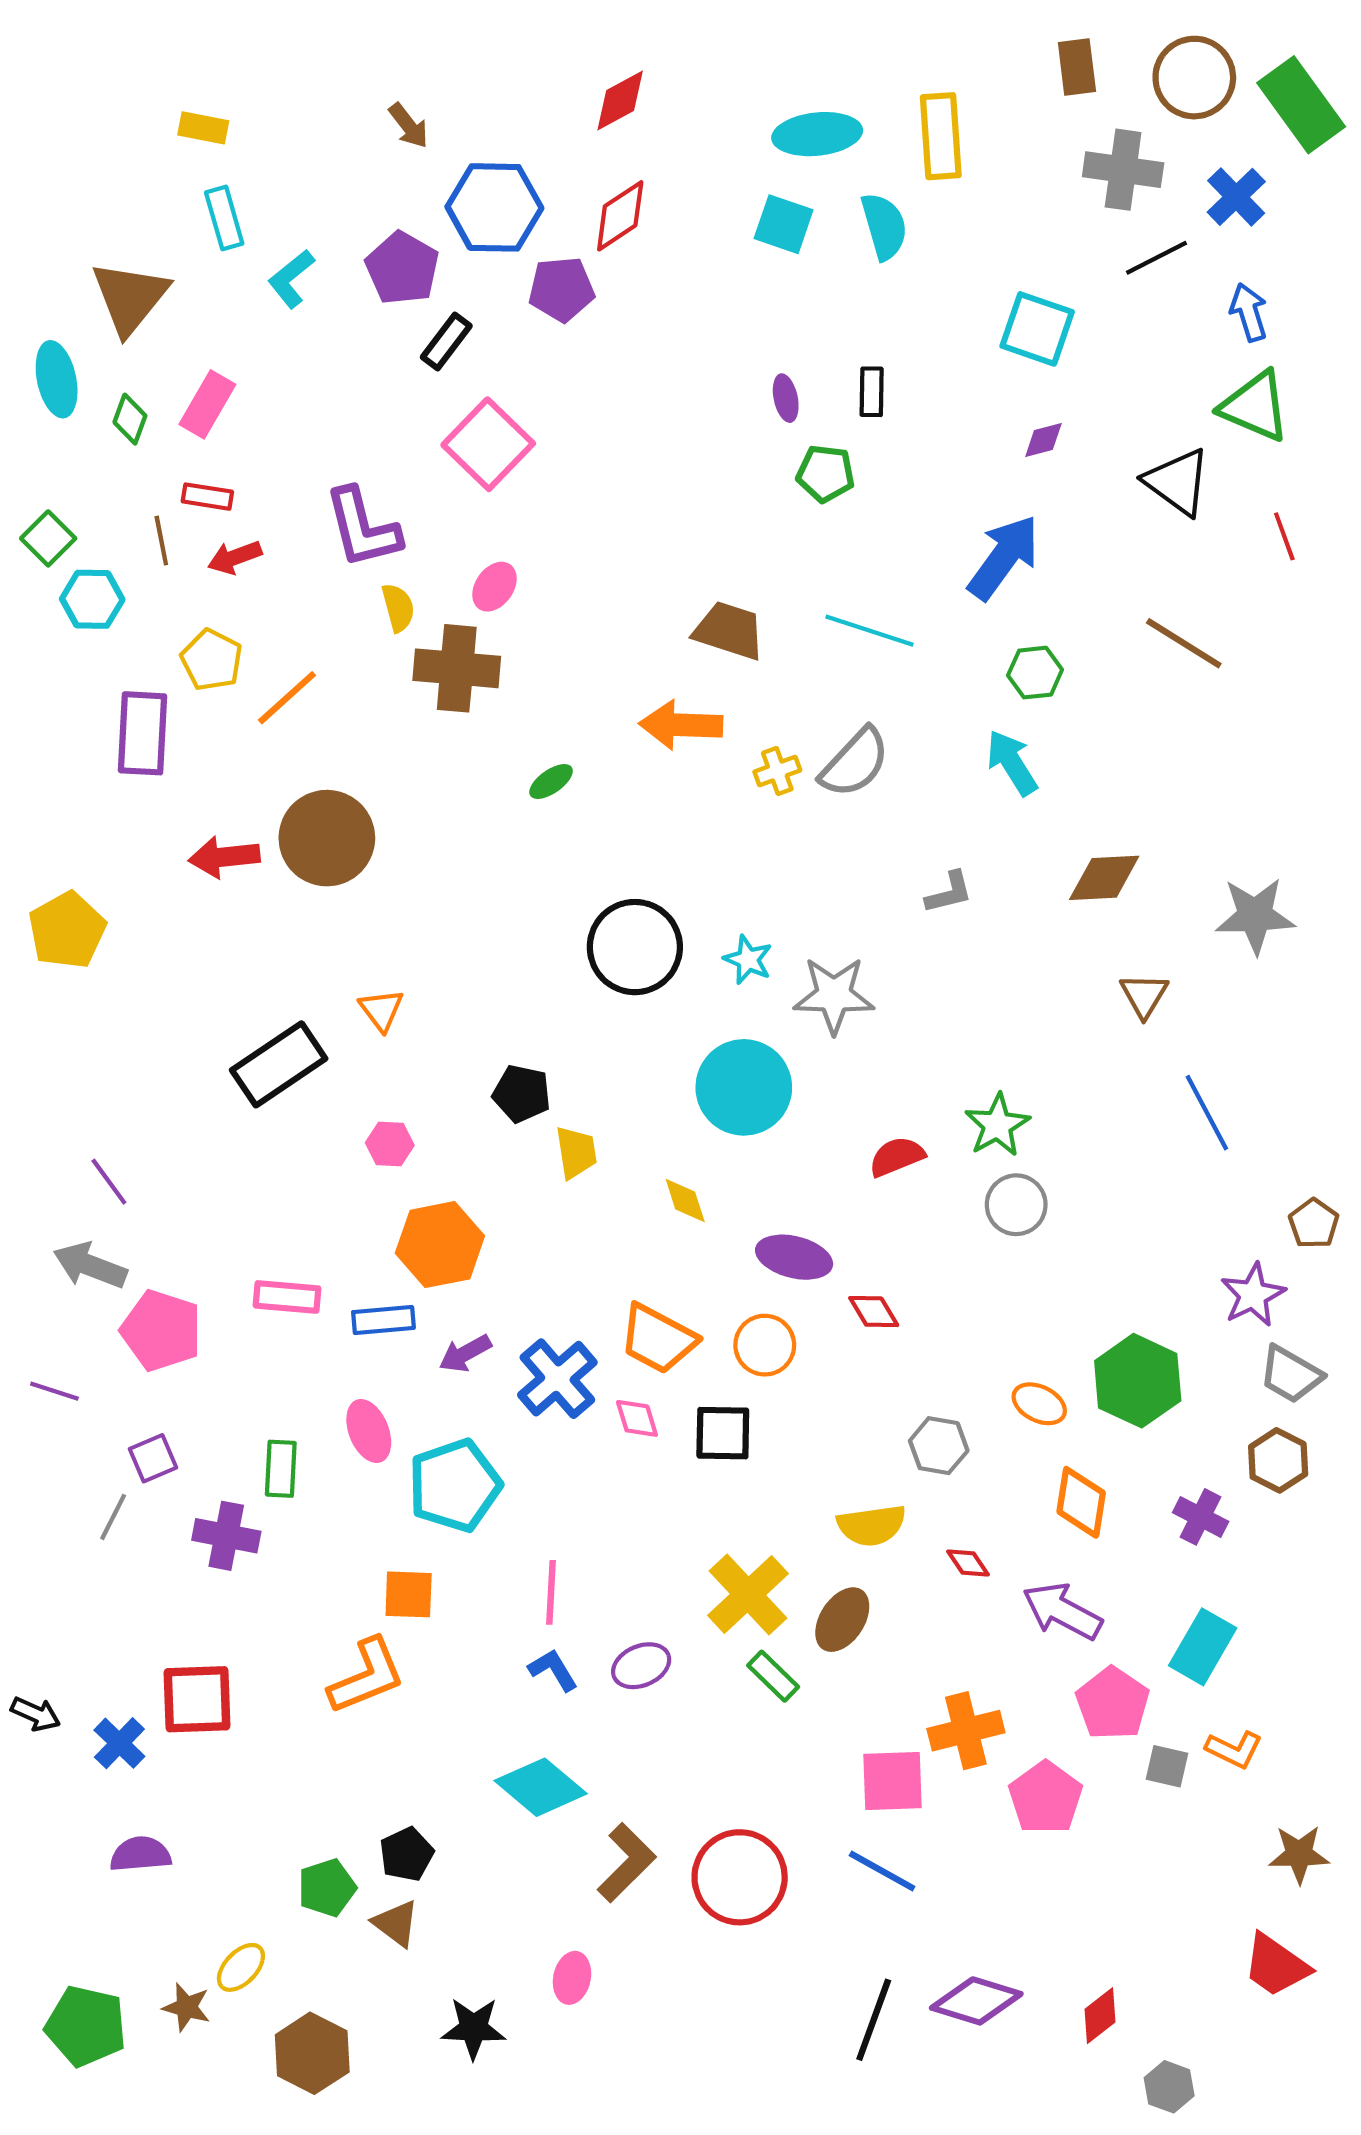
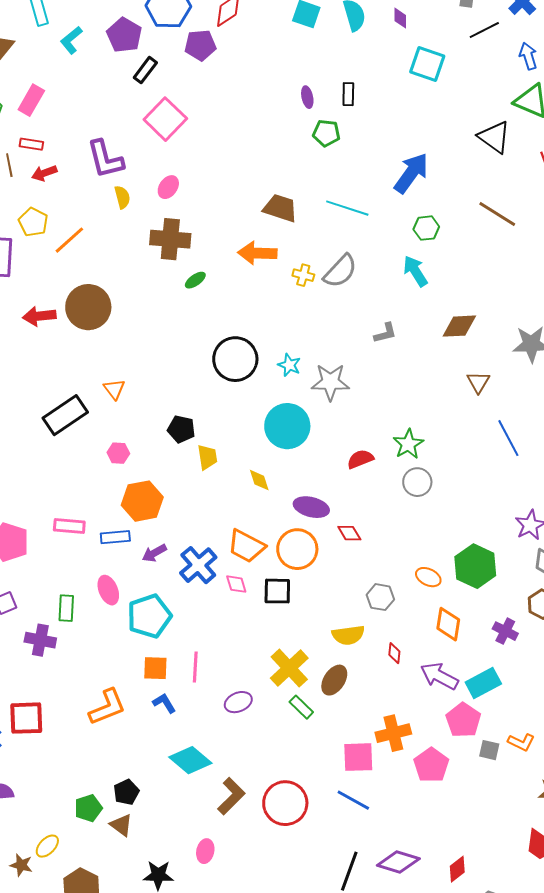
purple diamond: (1043, 440) -> (400, 18), moved, turned -75
brown cross: (457, 668) -> (170, 239), moved
yellow cross: (777, 771) -> (303, 275), turned 35
orange circle: (765, 1345) -> (297, 549), size x1.4
red diamond: (968, 1563) -> (394, 653), turned 40
orange square: (409, 1594) -> (155, 668), moved
cyan rectangle: (1203, 1647) -> (483, 683), moved, turned 32
blue L-shape: (553, 1670) -> (164, 703), moved

